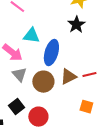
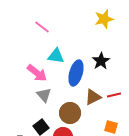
black star: (76, 25) -> (101, 61), moved
brown circle: (43, 82) -> (70, 113), moved

